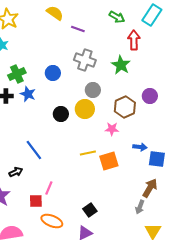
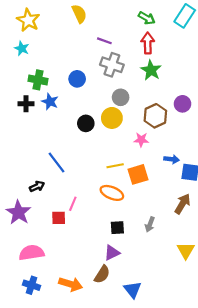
yellow semicircle: (55, 13) -> (79, 14), turned 30
purple line: (78, 29) -> (104, 41), moved
red arrow: (134, 40) -> (148, 43), moved
green cross: (17, 74) -> (38, 80), turned 36
gray arrow: (140, 207) -> (150, 224), moved
black square: (90, 210) -> (117, 228), turned 32
orange ellipse: (52, 221) -> (112, 193), moved

